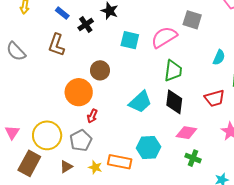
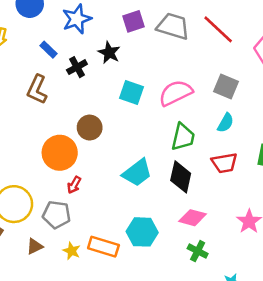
gray square: (192, 20) -> (226, 87), moved
cyan semicircle: (219, 57) -> (226, 123), moved
red trapezoid: (215, 98) -> (224, 163), moved
gray pentagon: (81, 140) -> (56, 215), turned 30

